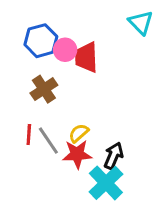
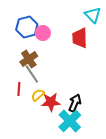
red trapezoid: (86, 57) -> (80, 38), moved
yellow semicircle: (79, 133) -> (38, 95), moved
gray line: (48, 141) -> (32, 74), moved

